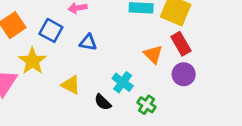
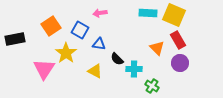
blue triangle: (88, 42) -> (99, 44), moved
cyan cross: (123, 82) -> (134, 69), turned -35
black semicircle: (103, 102) -> (117, 59), moved

